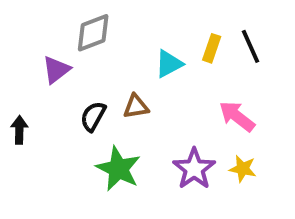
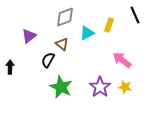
gray diamond: (93, 33) -> (65, 17), moved
black line: (250, 46) -> (135, 15), moved
brown triangle: (136, 107) -> (62, 44), moved, turned 48

